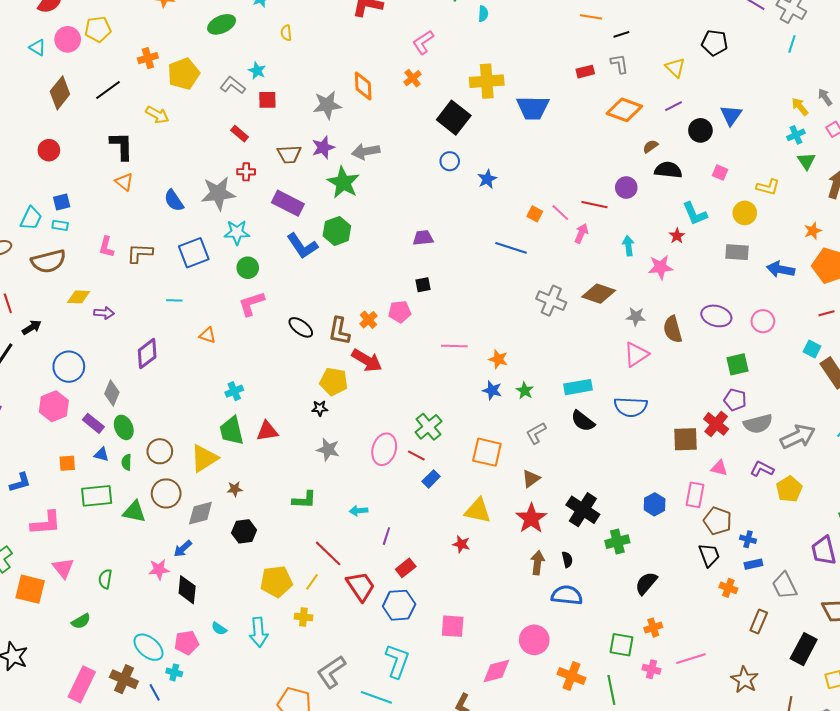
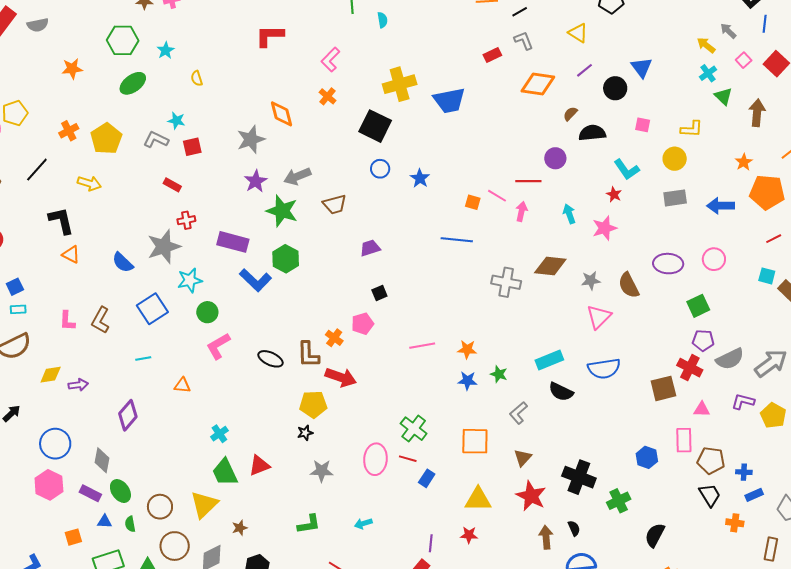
brown trapezoid: (289, 154) -> (335, 204), moved
brown L-shape: (140, 253) -> (100, 320), turned -52
purple line: (386, 536) -> (431, 543), moved

